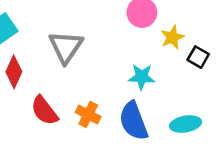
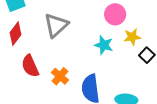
cyan star: (142, 77) -> (104, 45), moved

